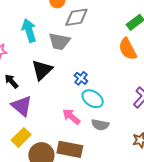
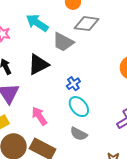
cyan arrow: (29, 31) -> (37, 23), turned -55
pink arrow: (71, 117) -> (39, 116), moved

